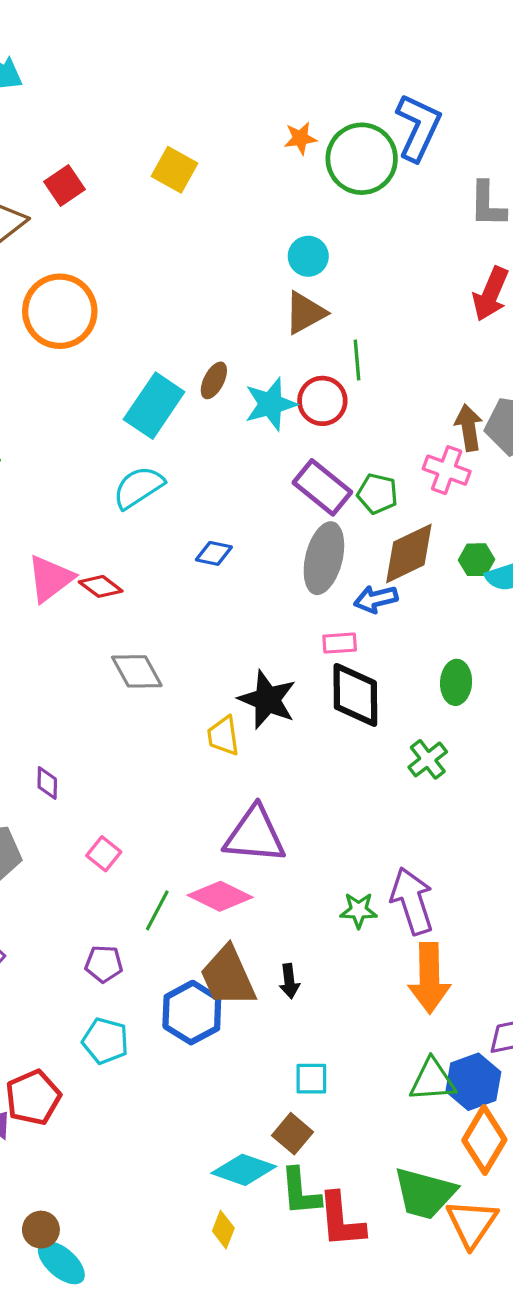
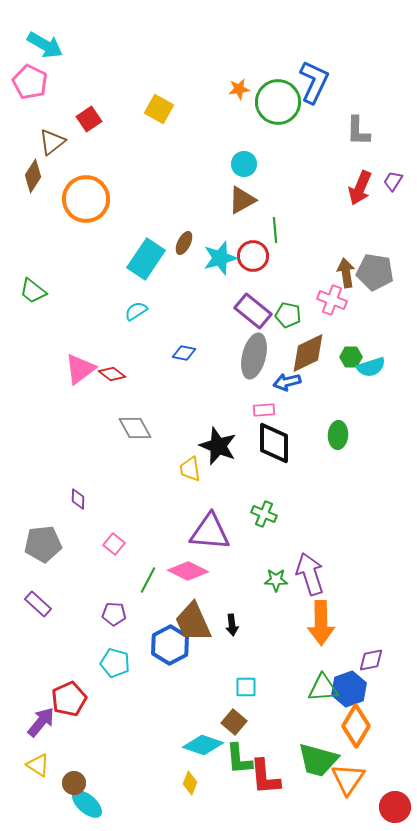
cyan semicircle: (138, 487) -> (136, 311), size x0.7
green cross: (428, 759) -> (264, 514), moved, turned -30

